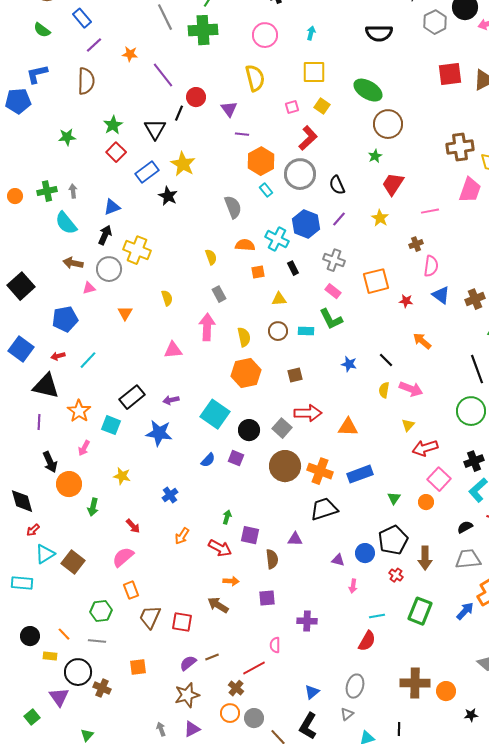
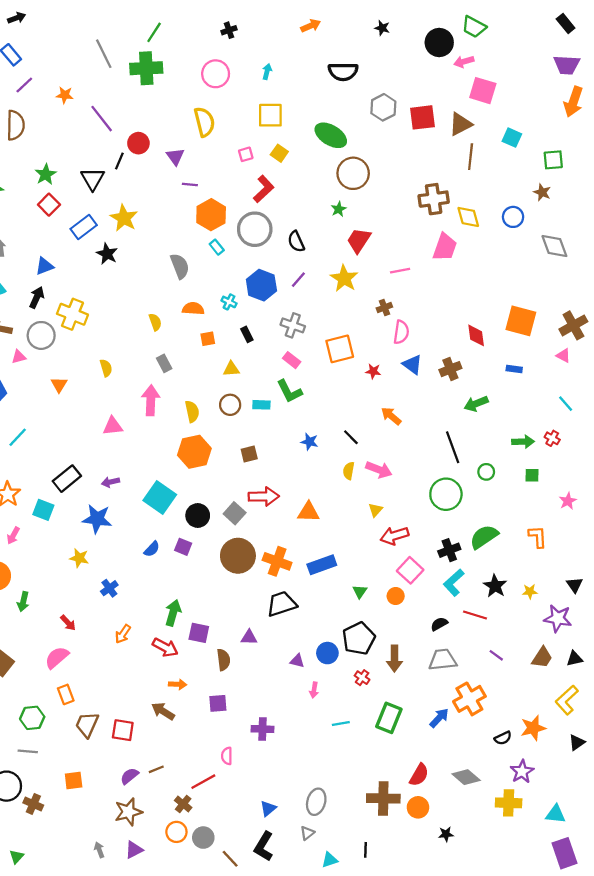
gray hexagon: (435, 22) -> (383, 107), moved
yellow star: (380, 218) -> (344, 278), size x1.4
cyan cross: (277, 239) -> (229, 302), size x0.6
yellow star: (122, 476) -> (79, 558), moved
green arrow: (227, 517) -> (173, 613), size x1.6
red semicircle: (367, 641) -> (419, 775), moved

